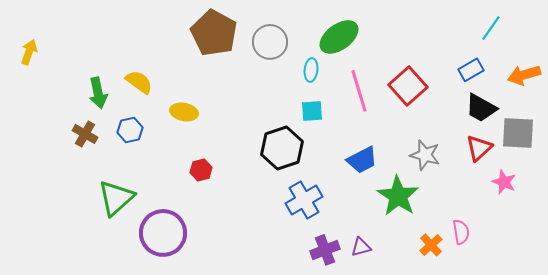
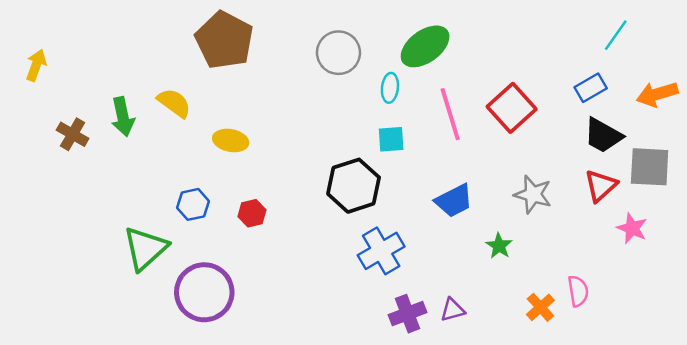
brown pentagon: (214, 33) -> (224, 40), moved
blue hexagon: (130, 130) -> (193, 204), moved
brown cross: (85, 134) -> (73, 134), moved
green star: (398, 196) -> (499, 246), size x0.5

